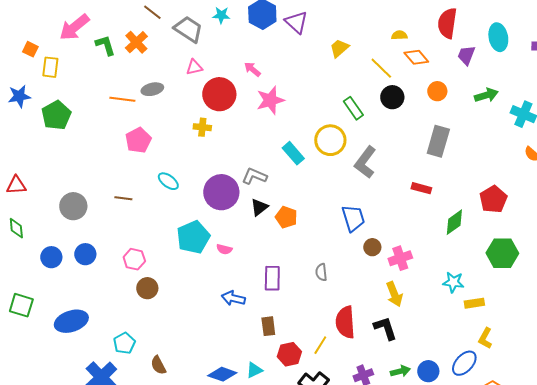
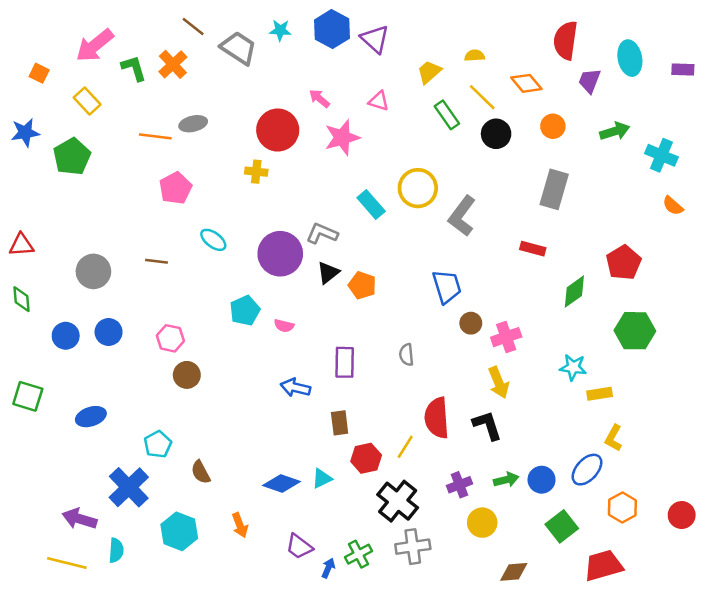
yellow semicircle: (399, 35) -> (475, 56), moved
yellow rectangle: (50, 67) -> (87, 101), moved, turned -50
pink triangle: (194, 67) -> (379, 101), moved, turned 30
green rectangle: (353, 108) -> (447, 115), moved
cyan pentagon: (193, 237) -> (245, 311), size x0.7
blue ellipse: (71, 321) -> (91, 417), size x0.7

